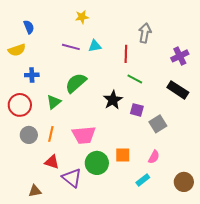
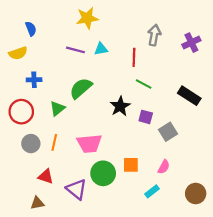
yellow star: (82, 17) -> (87, 18), size x1.5
purple cross: (180, 56) -> (191, 43), moved
red triangle: (52, 162) -> (46, 176), moved

